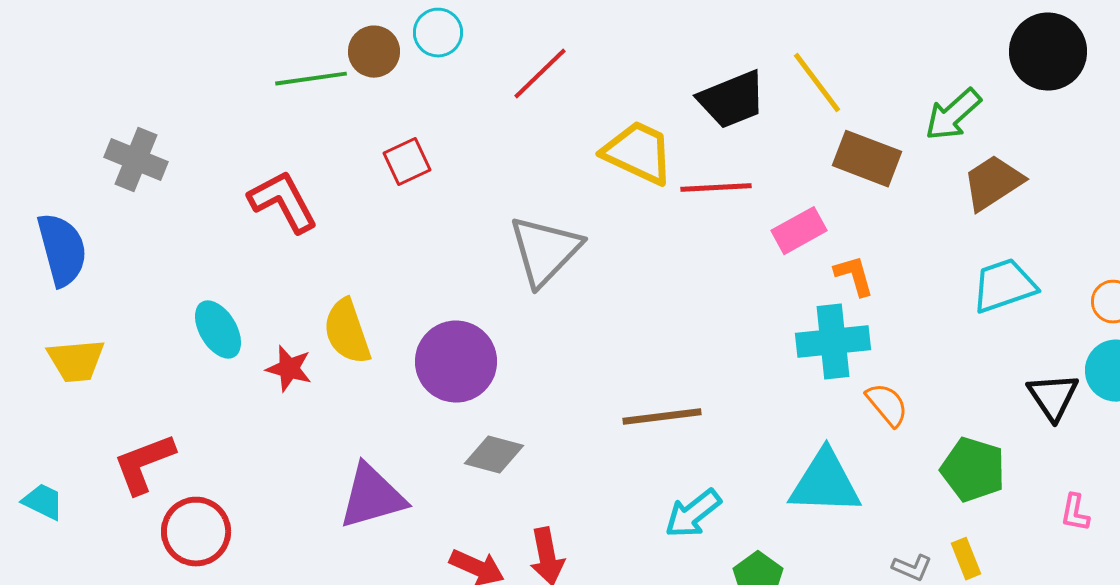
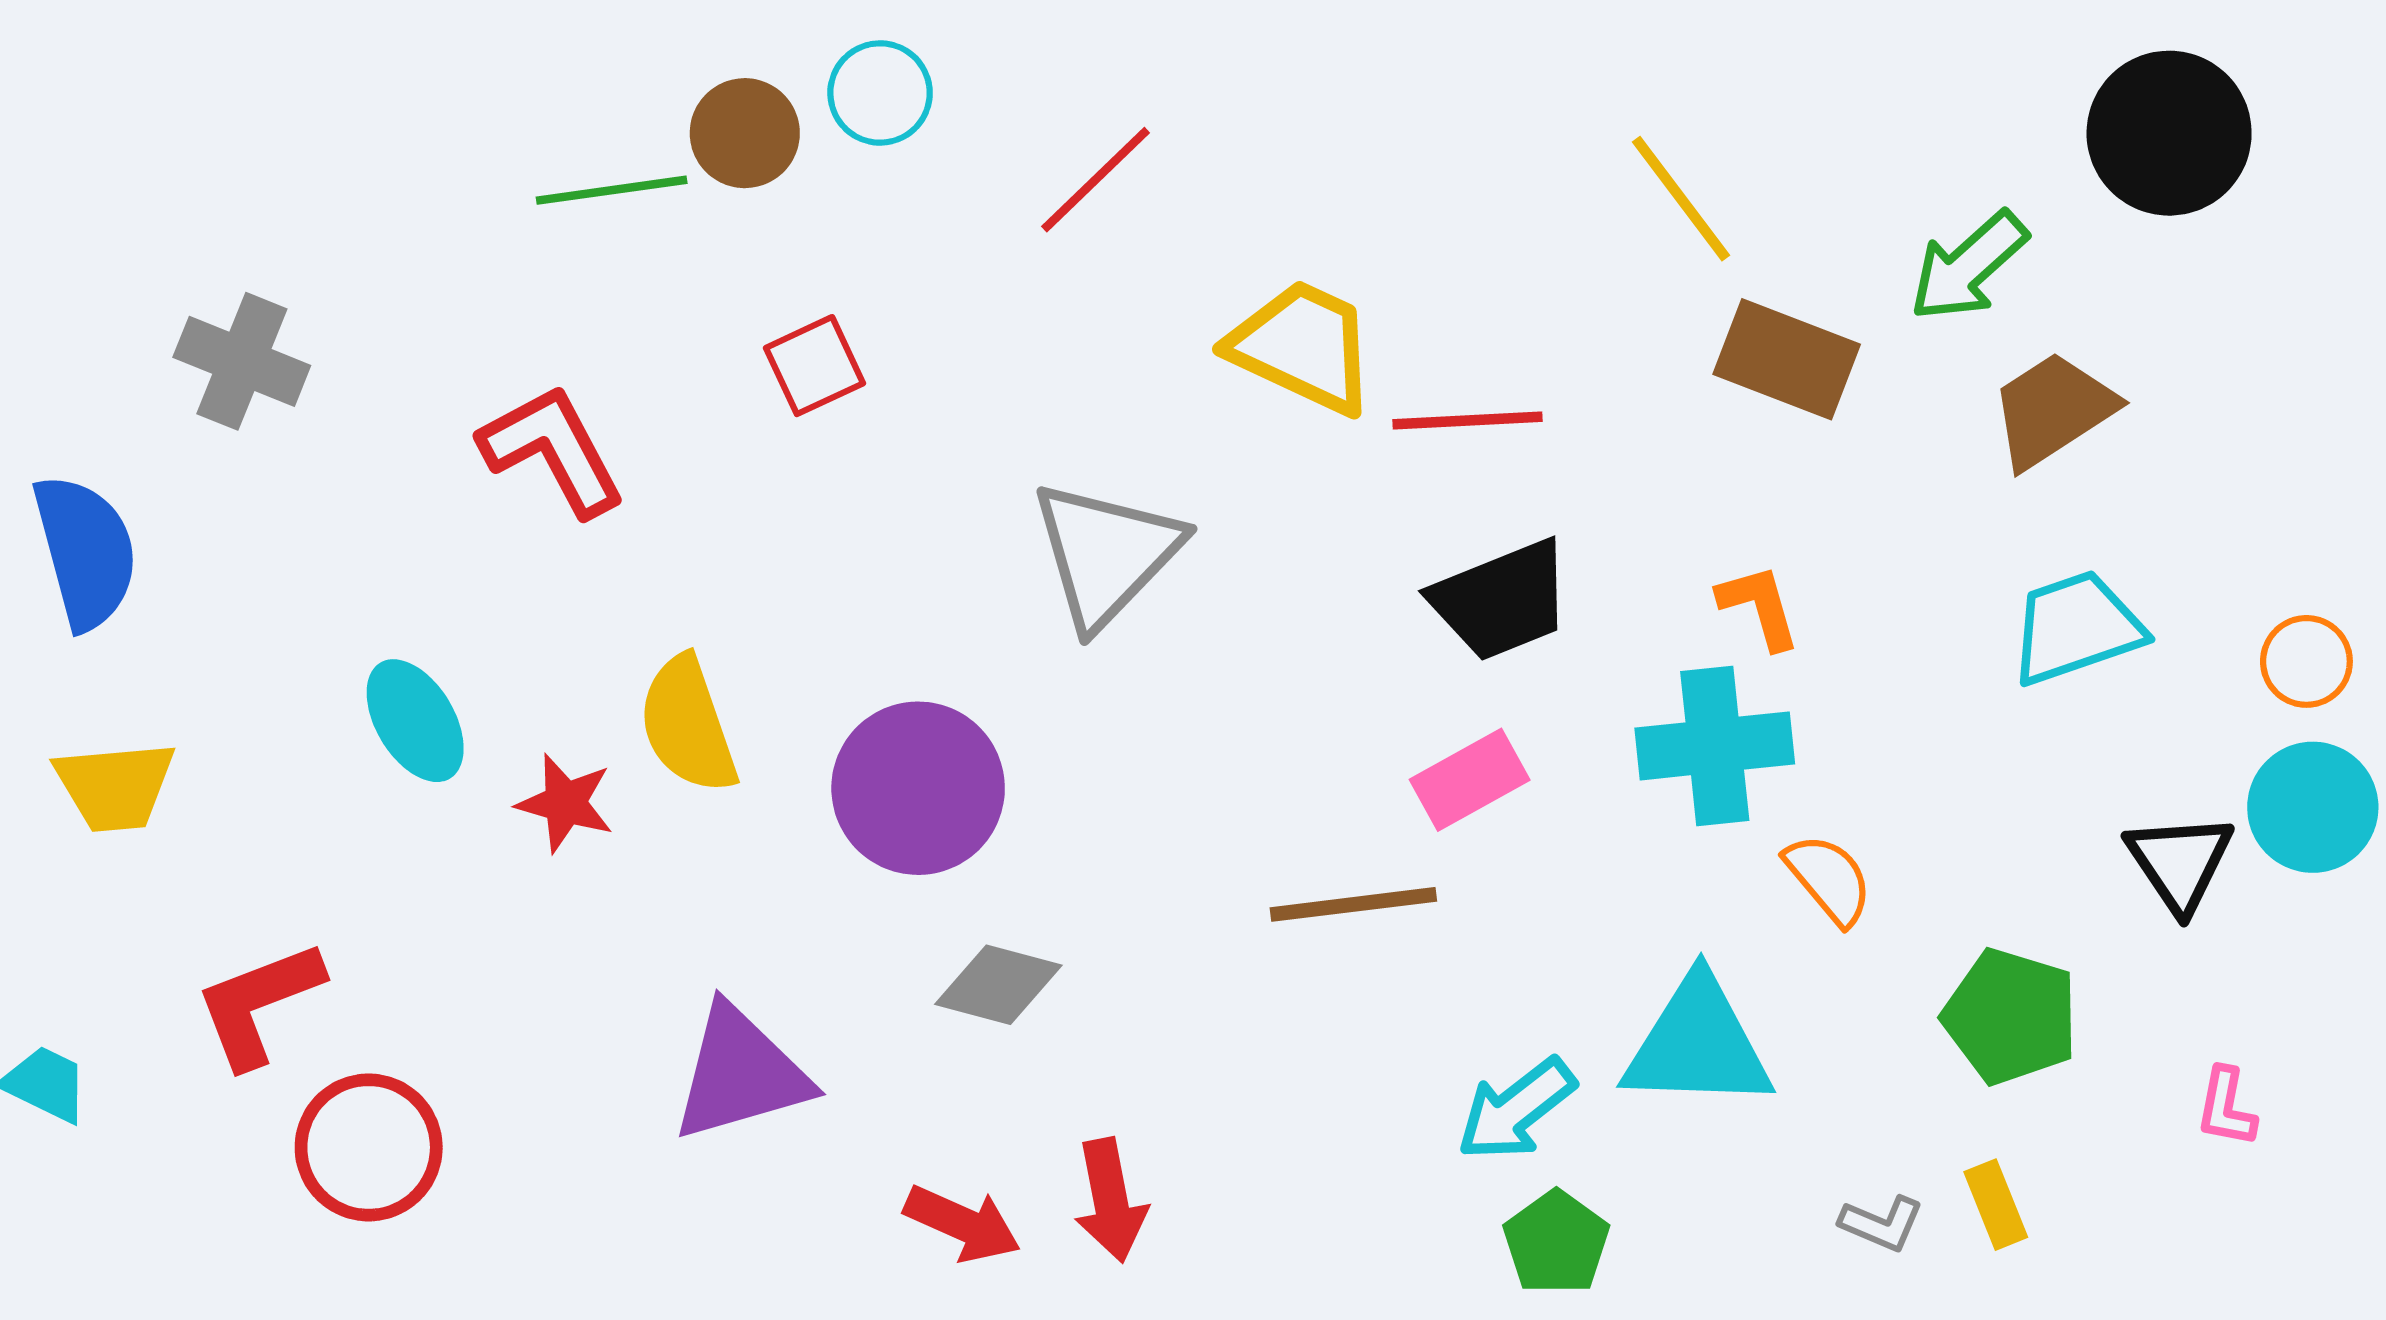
black trapezoid: (732, 100) -> (1501, 600), moved
pink rectangle: (799, 231) -> (1470, 780), moved
cyan arrow: (693, 514) -> (1516, 1109), moved

